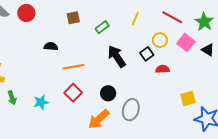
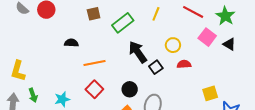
green rectangle: (102, 27) -> (123, 23), size x1.5
yellow circle: (160, 40) -> (173, 45), moved
black square: (147, 54) -> (156, 67), moved

